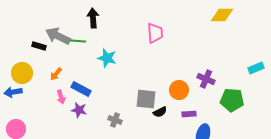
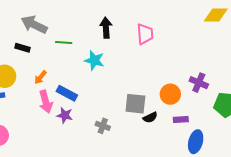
black arrow: (93, 18) -> (106, 28), moved
gray arrow: (58, 36) -> (34, 25), moved
pink arrow: (61, 97) -> (46, 102), size x1.5

